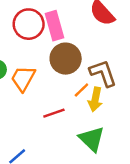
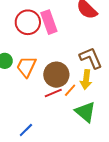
brown circle: (66, 59) -> (56, 75), moved
orange line: (81, 90) -> (70, 90), moved

